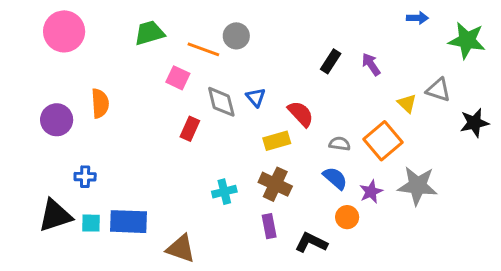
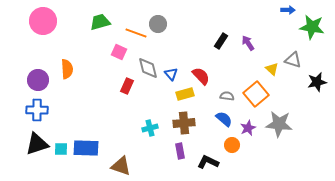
blue arrow: (417, 18) -> (288, 10), moved
blue triangle: (256, 97) -> (171, 74), moved
blue cross: (85, 177) -> (37, 110), moved, size x1.5
brown cross: (275, 184) -> (184, 123), turned -30

